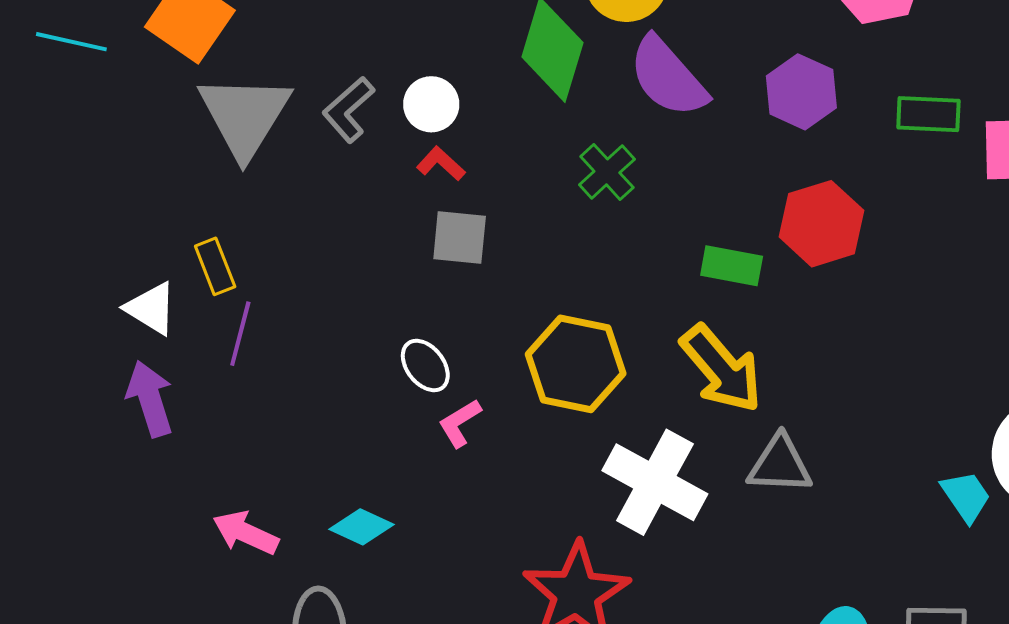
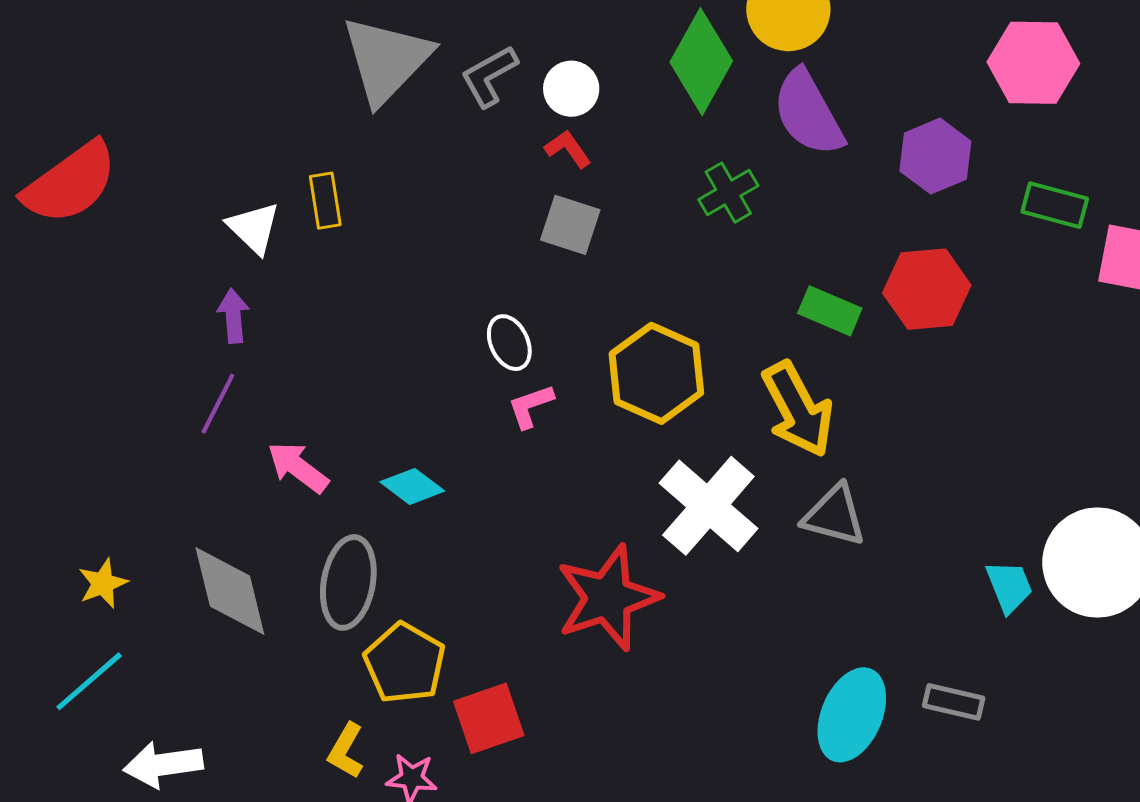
purple line: (240, 334) -> (218, 404), moved
purple arrow: (150, 399) -> (233, 316), size x0.7

